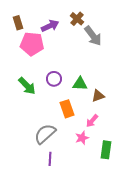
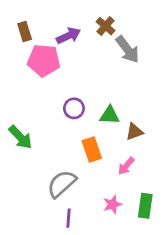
green arrow: (27, 86) -> (20, 137), moved
pink star: (82, 138) -> (112, 204), moved

